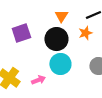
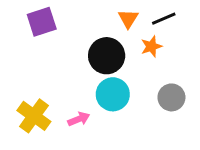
orange triangle: (61, 16) -> (128, 19), moved
purple square: (21, 33) -> (42, 22), moved

